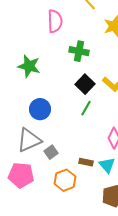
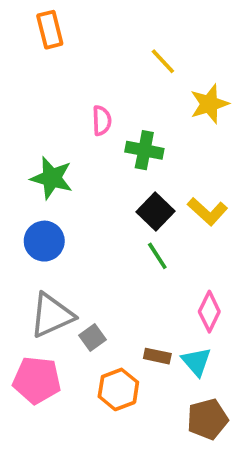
pink semicircle: (55, 21) -> (102, 121), moved, size x0.7
green line: (86, 108) -> (157, 256), turned -63
blue circle: (40, 109) -> (44, 241), moved

